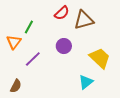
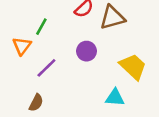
cyan triangle: (86, 82) -> (115, 98), turned 42
brown semicircle: (16, 86) -> (36, 103), moved

